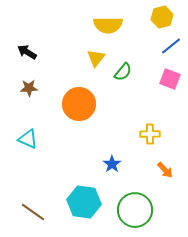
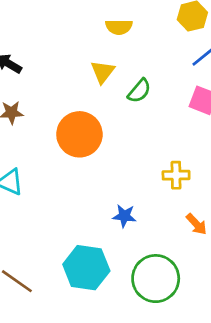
yellow semicircle: (108, 25) -> (119, 27), size x0.7
blue star: (112, 164) -> (124, 216), turned -30

